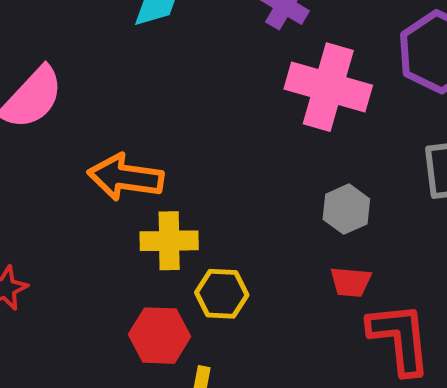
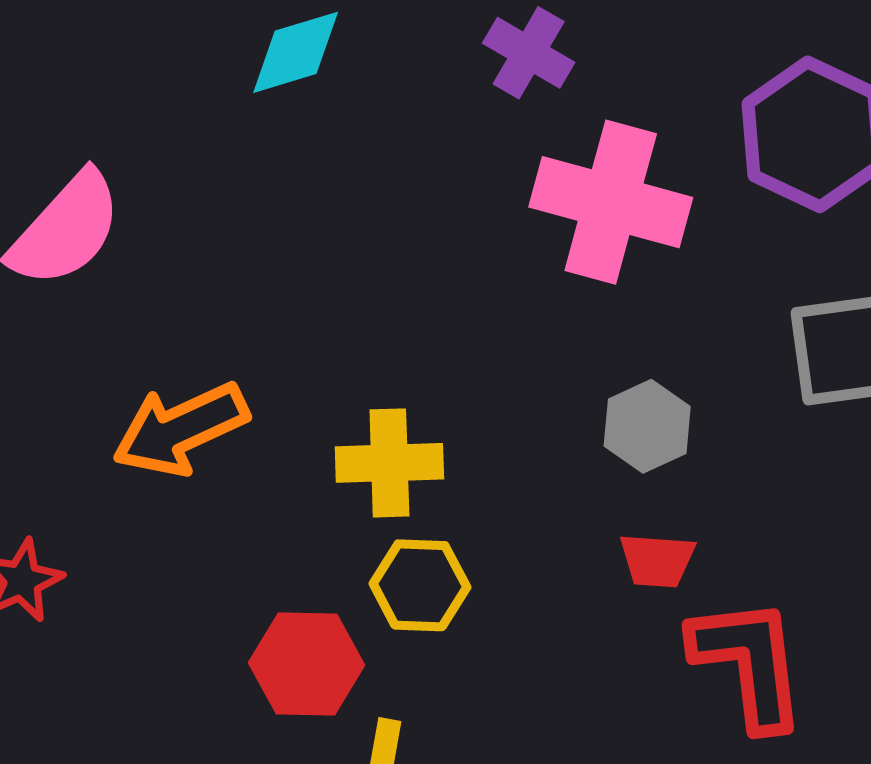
orange arrow: (125, 177) -> (180, 429), moved, turned -32
yellow cross: (169, 241) -> (389, 463), moved

